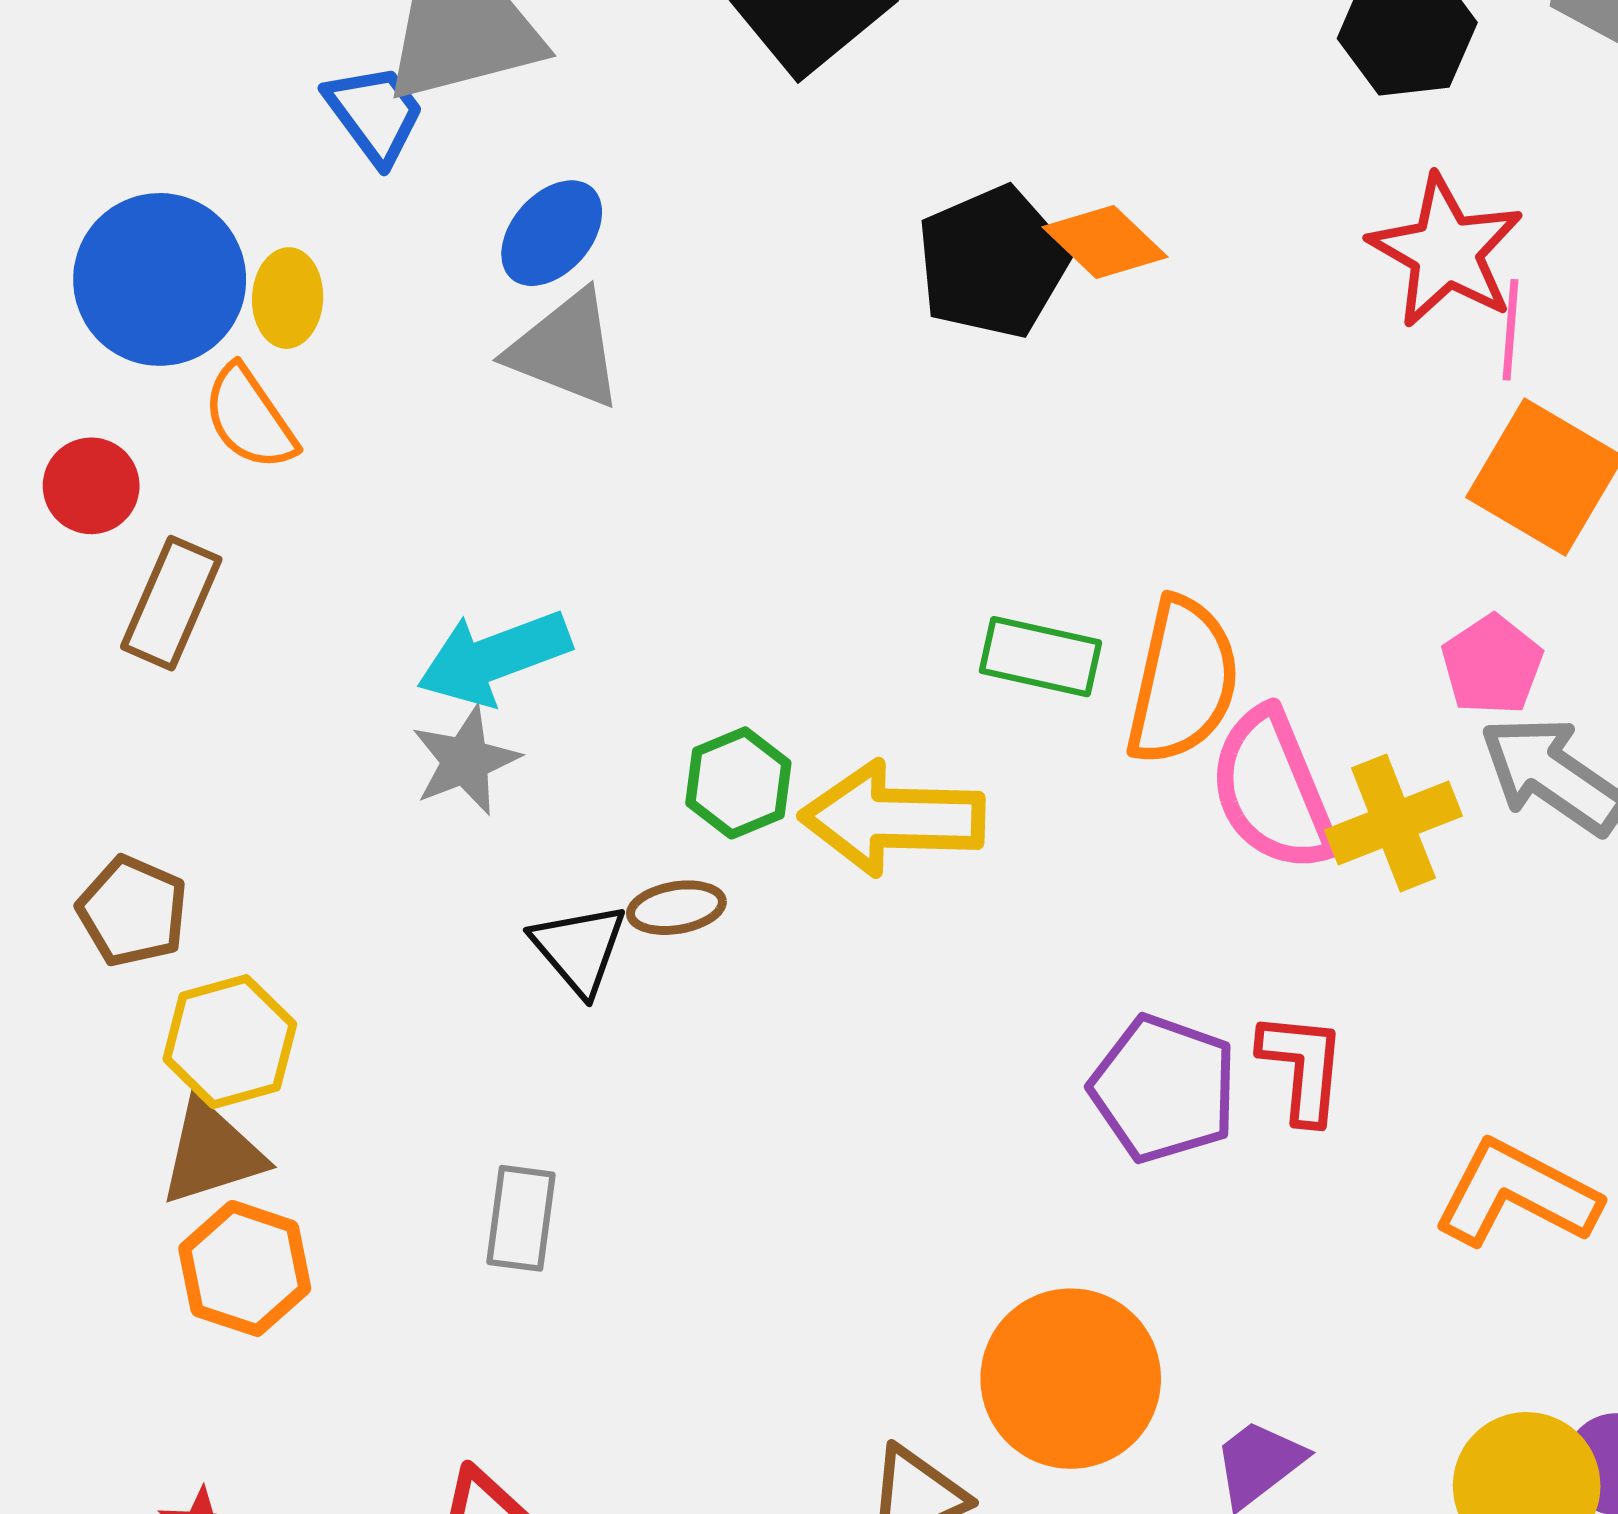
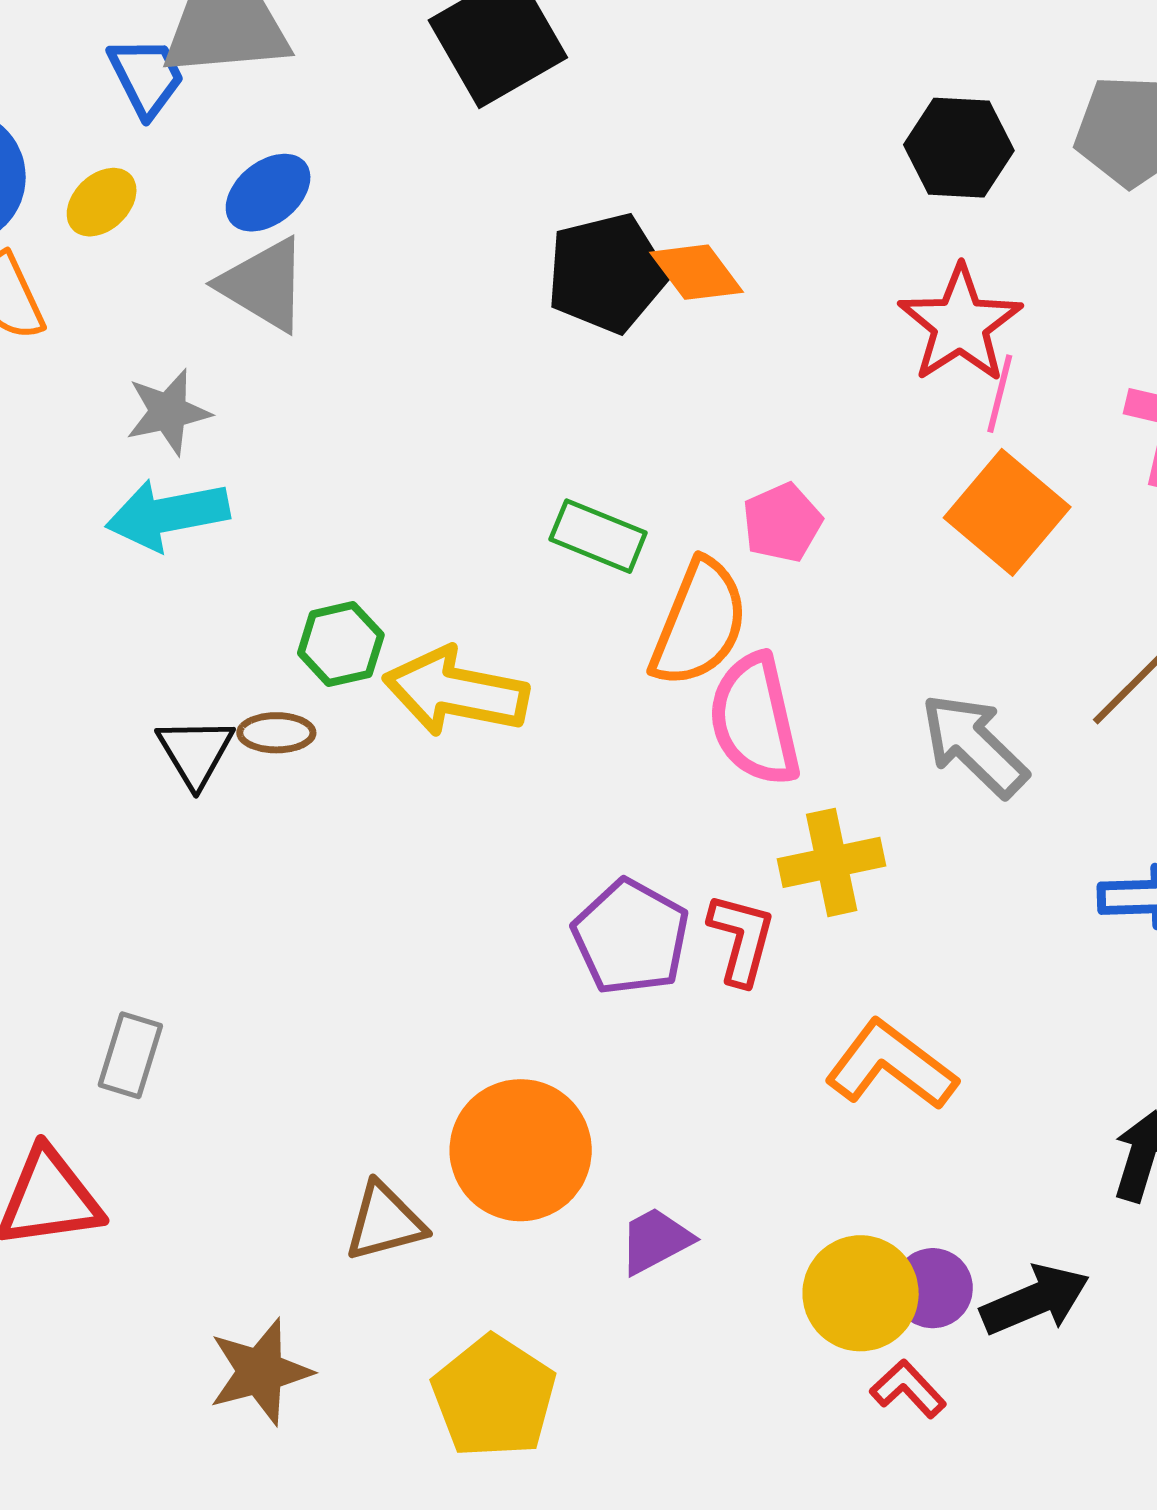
yellow ellipse: (288, 298) -> (102, 202), moved, turned 34
green rectangle: (1040, 657) -> (598, 536), moved
pink pentagon: (1492, 665) -> (782, 523), moved
gray star: (465, 761) -> (168, 412), moved
yellow cross: (1393, 823) -> (832, 862), moved
gray rectangle: (521, 1218) -> (130, 1055), moved

